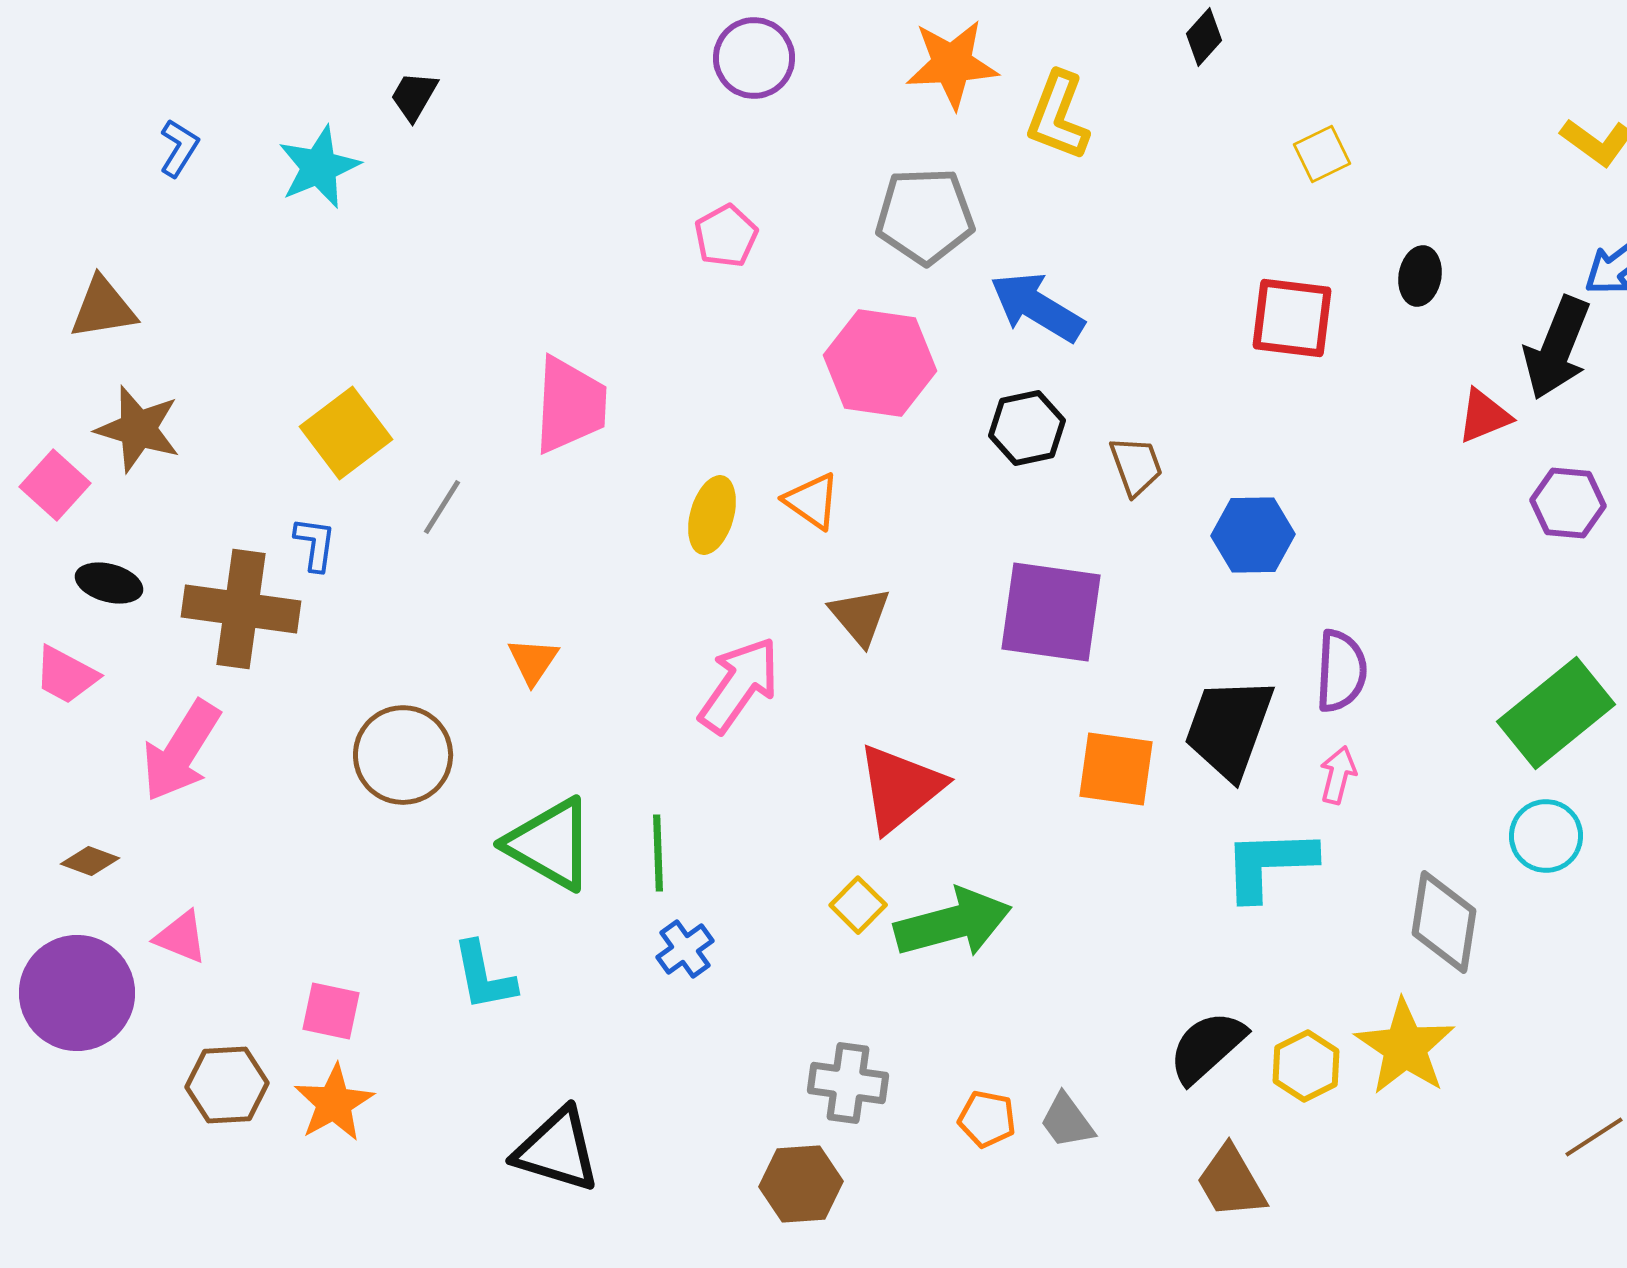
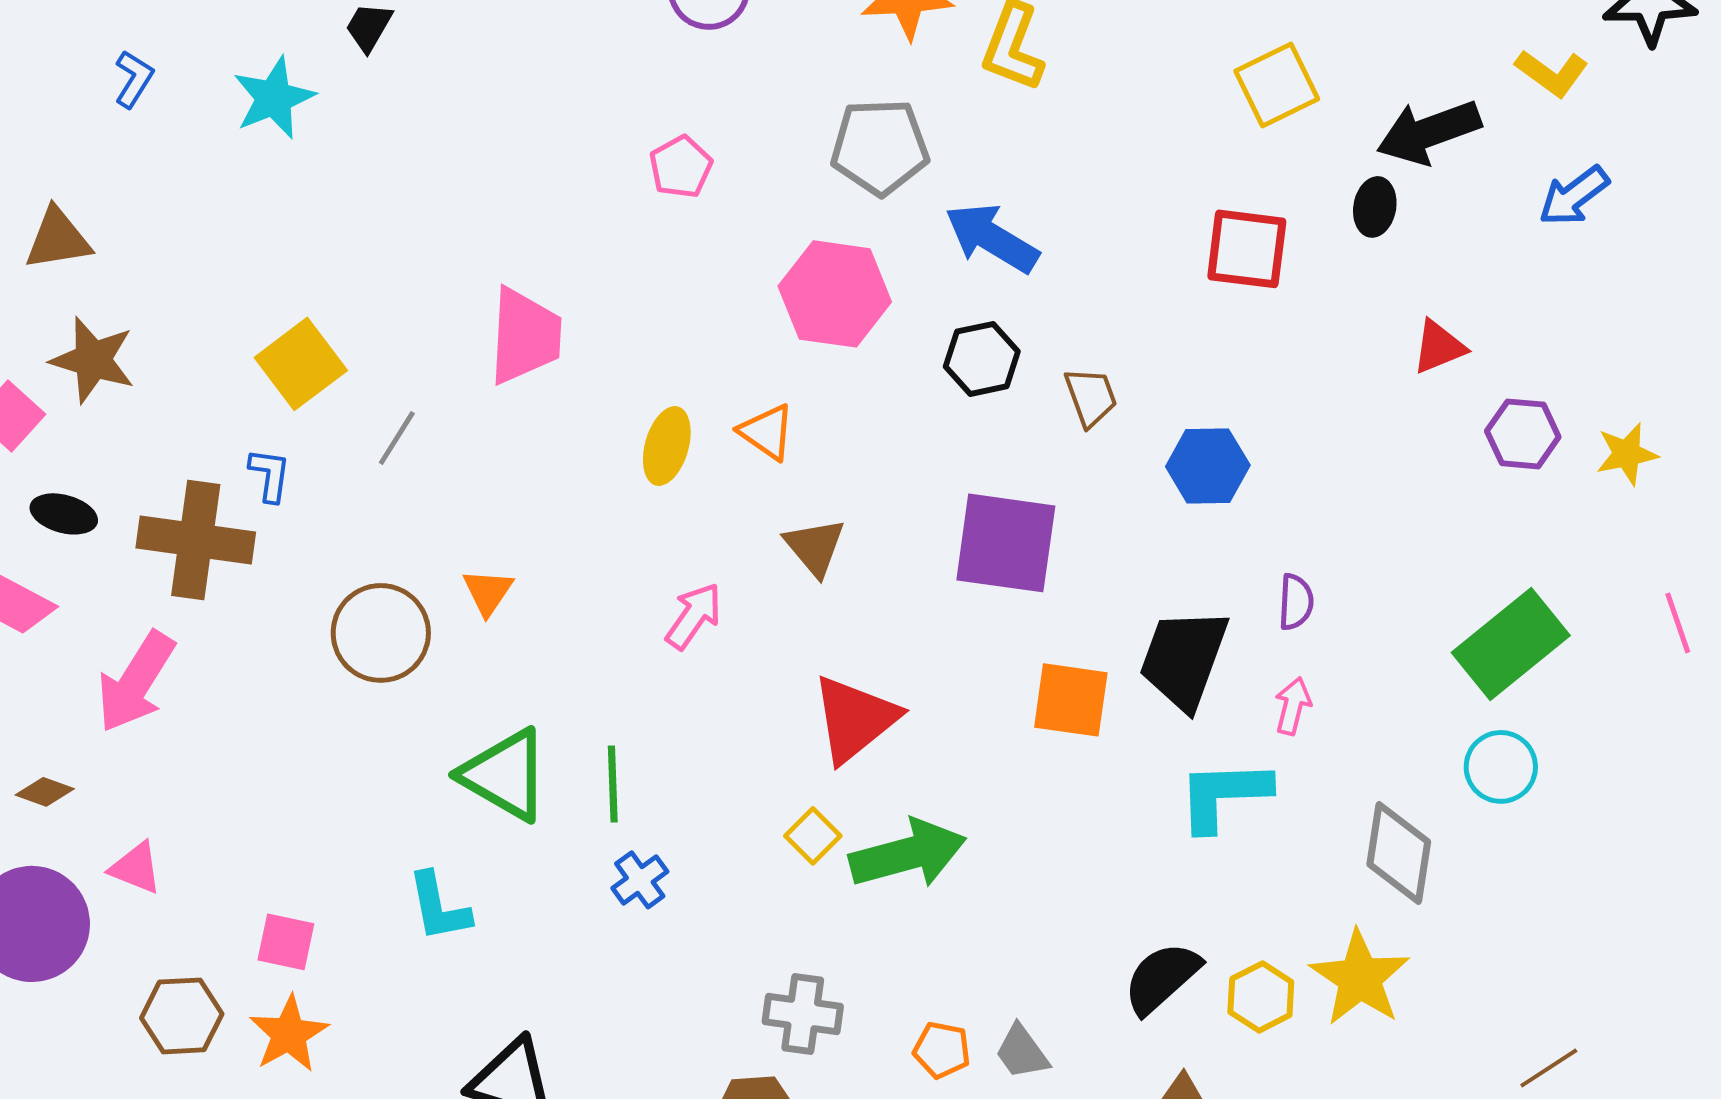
yellow square: (1322, 154) -> (1277, 85), size x1.5
black arrow: (1557, 348) -> (1429, 132), moved, turned 48
purple semicircle: (1341, 671) -> (1296, 602), size x0.7
pink arrow: (739, 685) -> (694, 616), size x0.7
brown circle: (403, 755) -> (381, 633), moved

